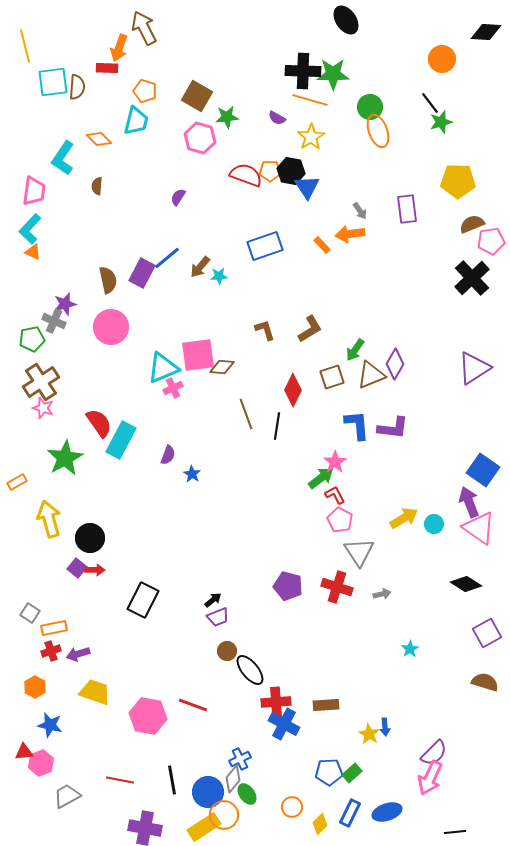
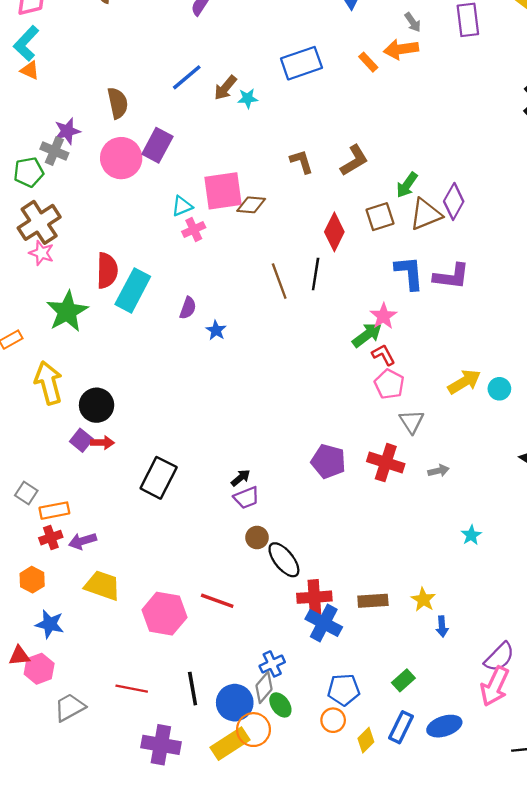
purple rectangle: (142, 273) -> (157, 145), moved
cyan triangle: (163, 368) -> (182, 206), size x0.6
brown line: (246, 414) -> (279, 281), moved
red semicircle: (99, 423) -> (107, 270), turned 36
gray triangle: (359, 552) -> (412, 422), size x0.7
yellow star: (369, 734) -> (423, 600), moved
blue pentagon: (329, 772) -> (344, 690), moved

